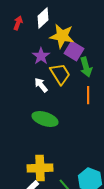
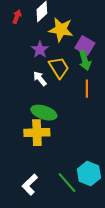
purple square: (74, 51) -> (85, 46), moved
yellow cross: (40, 168) -> (37, 133), moved

